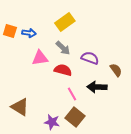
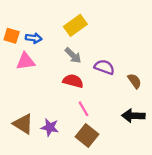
pink triangle: (40, 58) -> (26, 61), moved
black arrow: (97, 87) -> (133, 116), moved
purple star: (52, 122) -> (50, 127), moved

